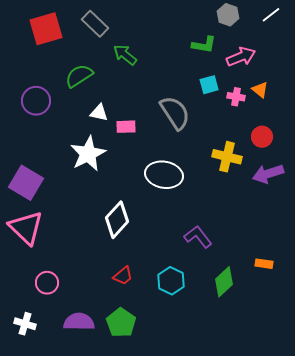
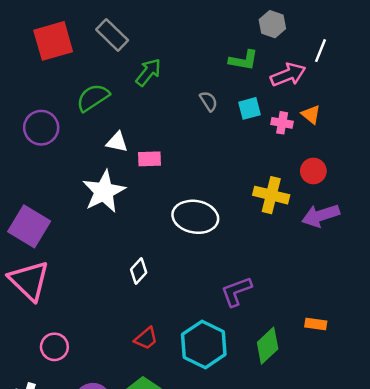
white line: (271, 15) -> (321, 51), moved, turned -30
green arrow: (125, 55) -> (148, 72), turned 90
gray semicircle: (175, 113) -> (209, 101), moved, size x0.5
white diamond: (117, 220) -> (139, 271), size x0.6
purple L-shape: (198, 237) -> (236, 291), turned -72
cyan hexagon: (171, 281) -> (204, 344), size x1.4

